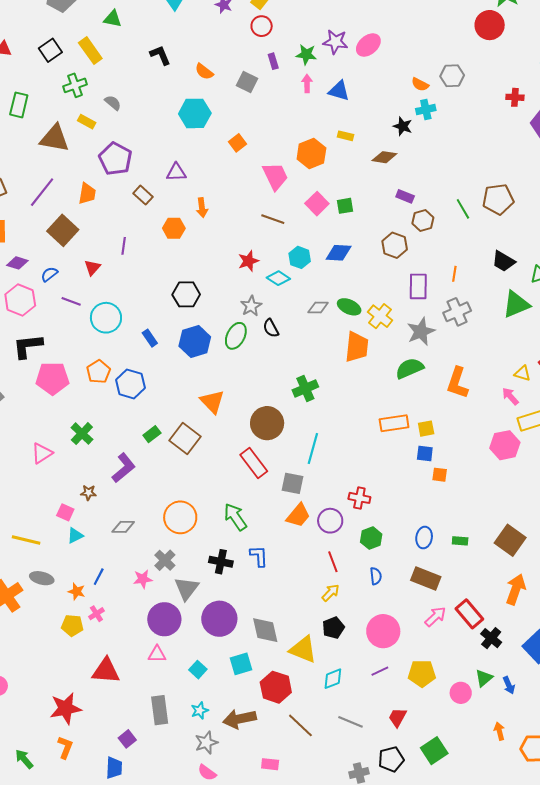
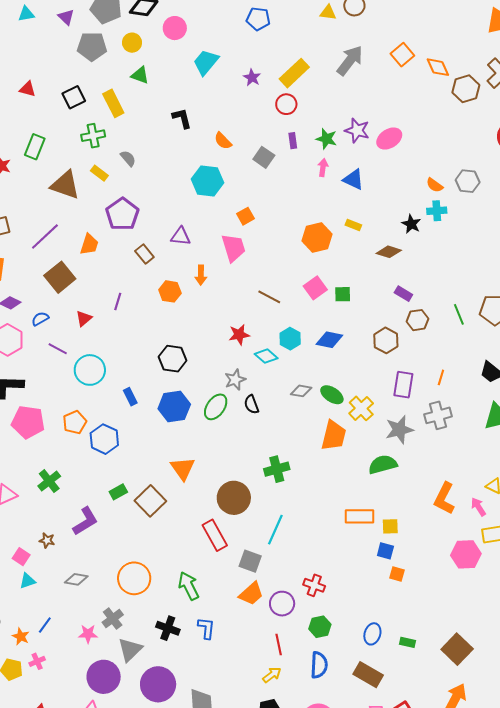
pink trapezoid: (275, 176) -> (233, 248), moved
orange L-shape: (457, 383) -> (444, 498), moved
blue semicircle: (376, 576) -> (319, 665), size x1.5

